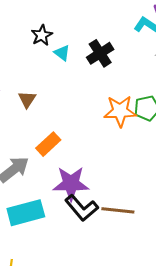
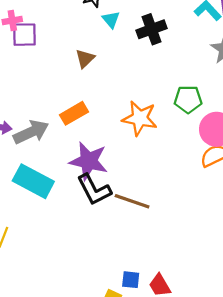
brown triangle: (27, 99) -> (85, 59), moved
orange star: (120, 111) -> (140, 118), moved
cyan rectangle: (26, 213) -> (33, 181), turned 30

